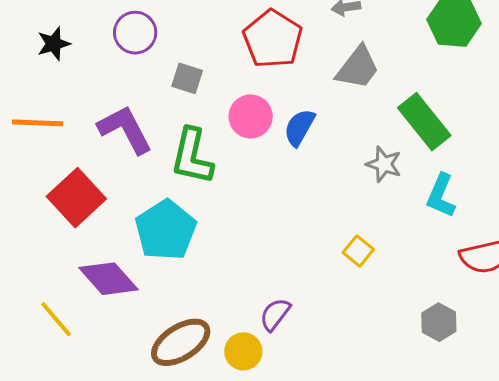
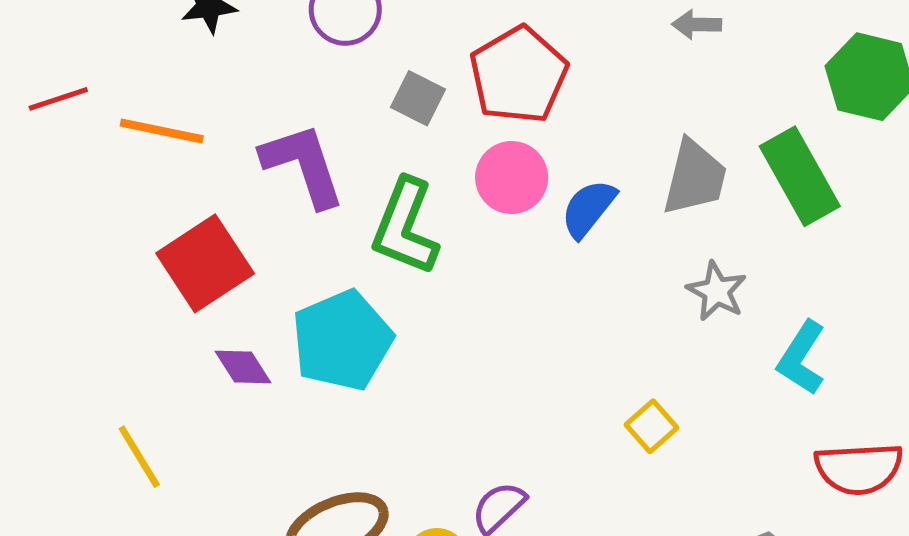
red pentagon: (273, 39) -> (519, 75), moved
gray trapezoid: (358, 68) -> (695, 177), moved, turned -33
green rectangle: (424, 122) -> (800, 176), moved
purple diamond: (109, 279) -> (243, 367), moved, size x0.6

